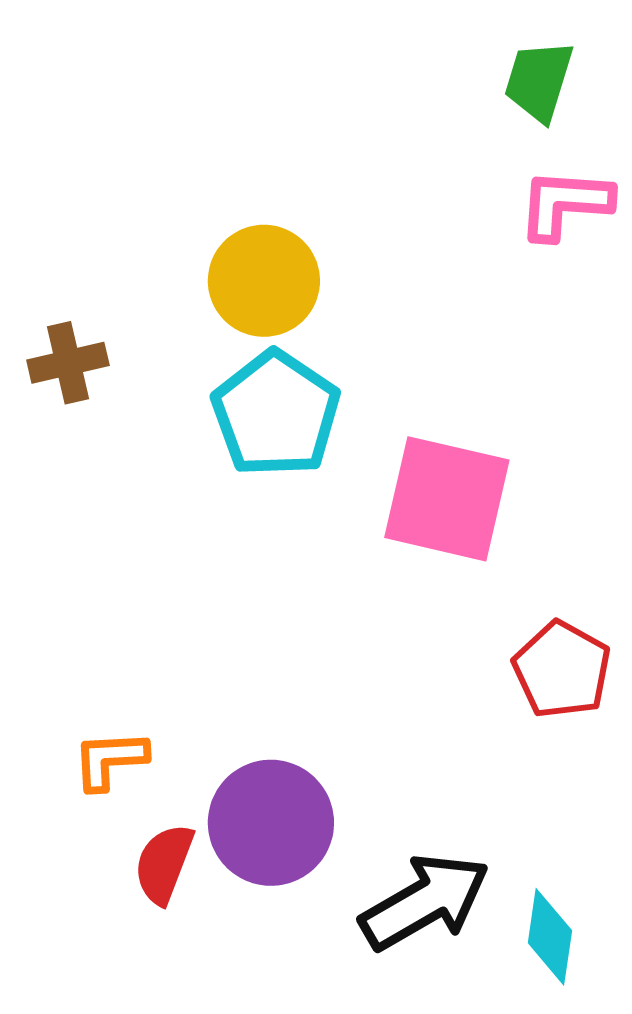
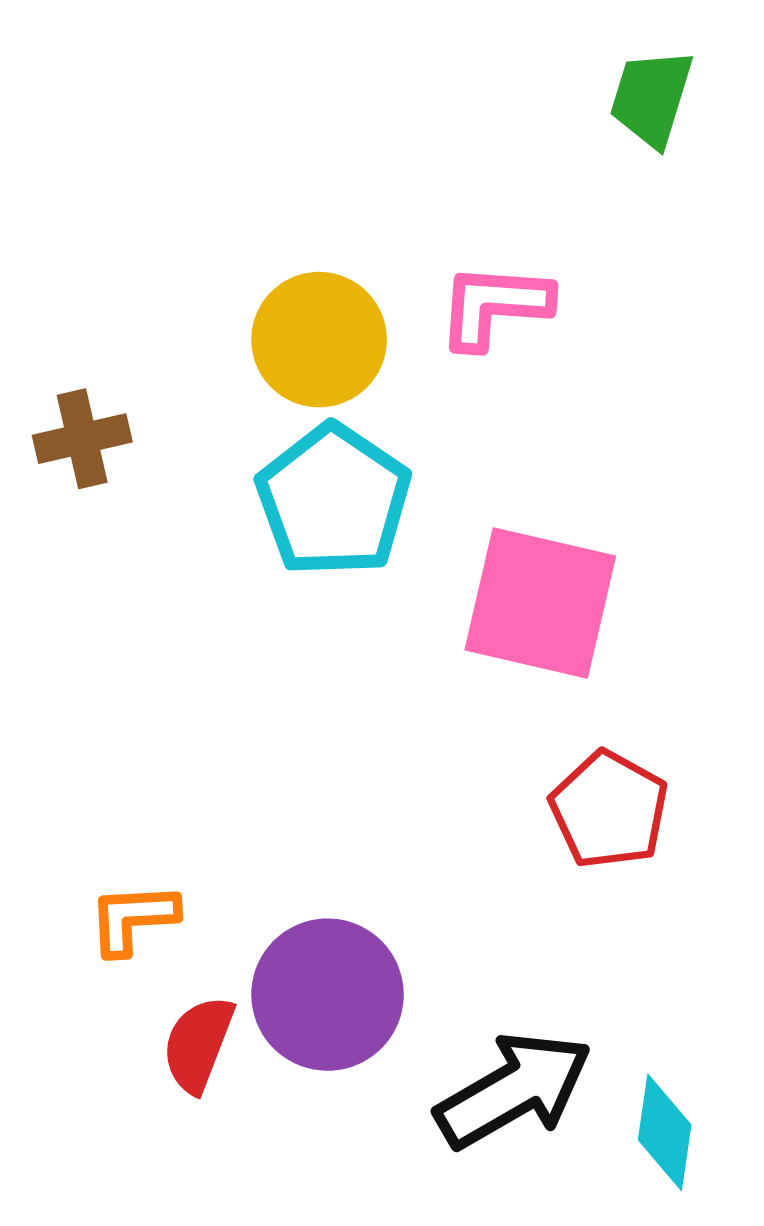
pink L-shape: (565, 204) -> (494, 306), moved
red pentagon: (562, 670) -> (609, 810), moved

